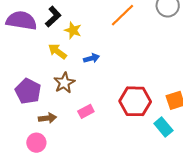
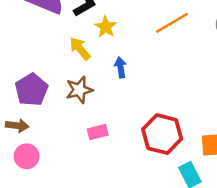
blue arrow: (92, 58) -> (121, 67), turned -98
brown arrow: (47, 118) -> (17, 126), moved

